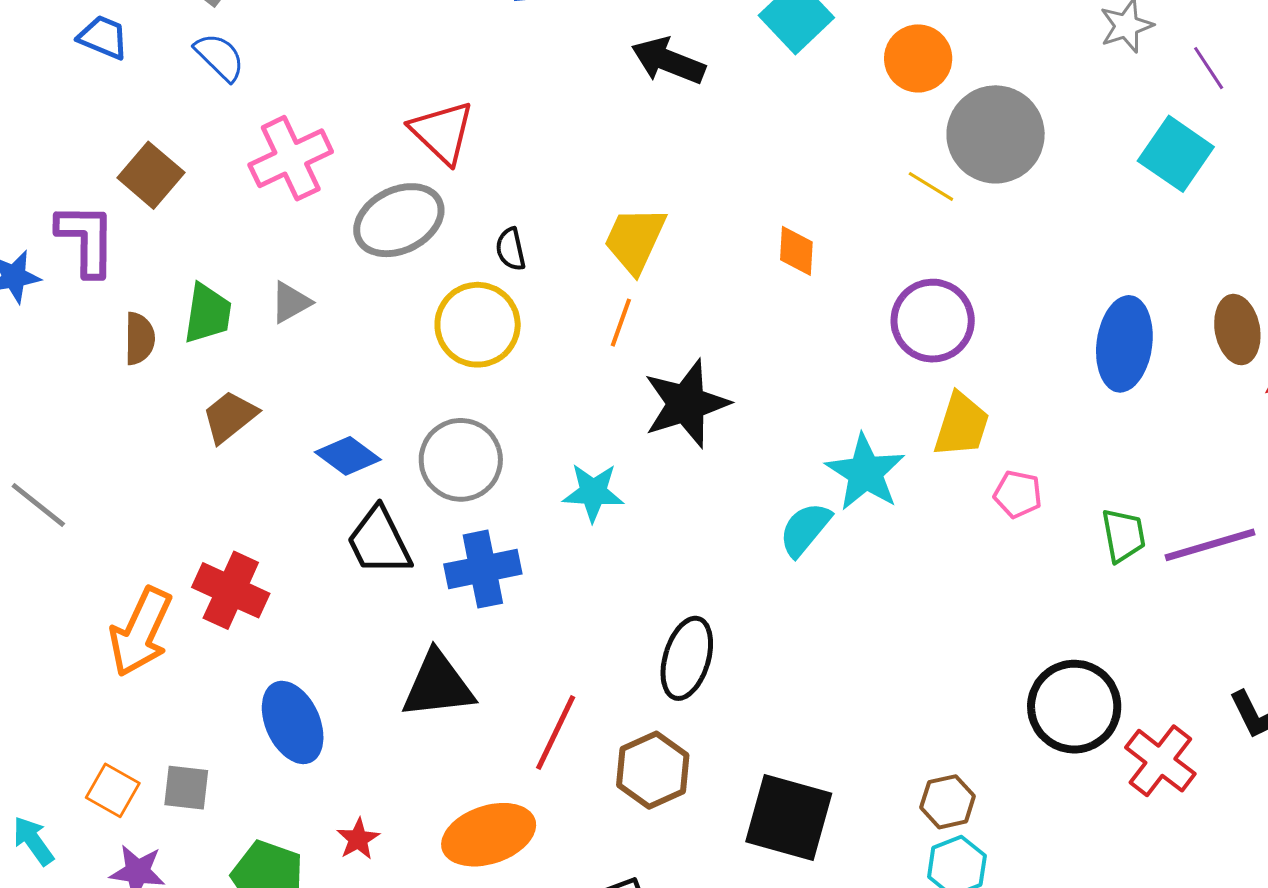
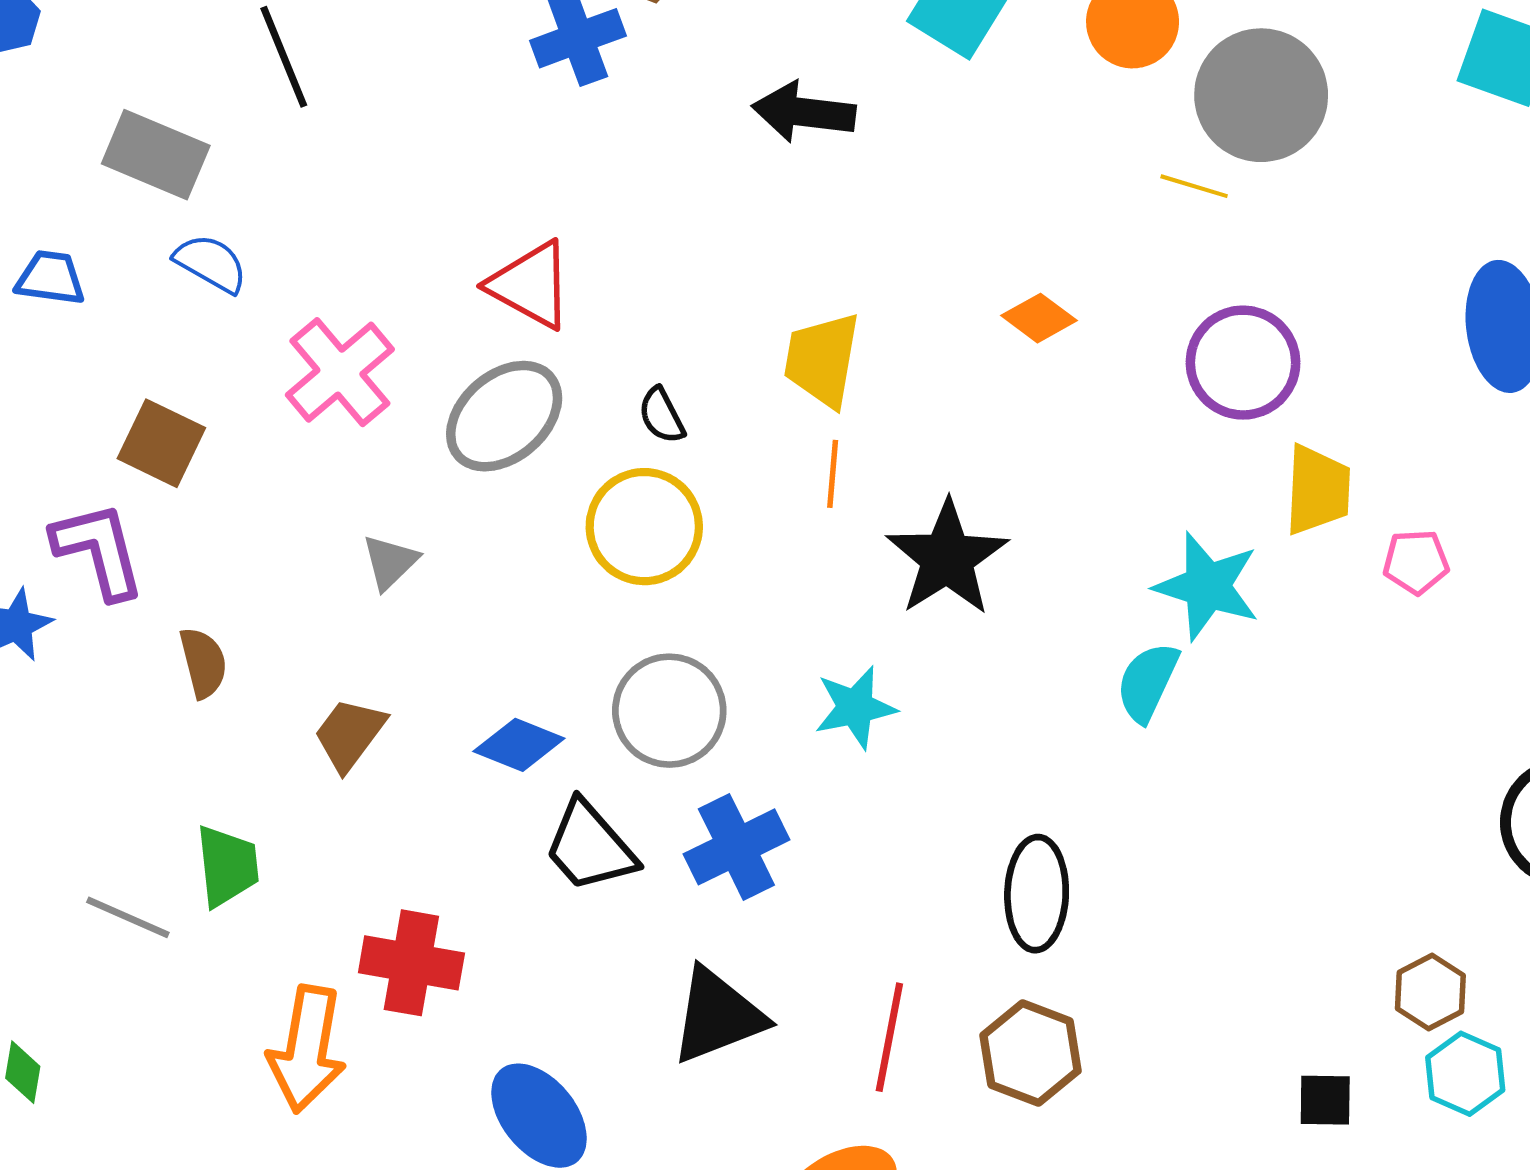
orange diamond: (796, 251) -> (1039, 318), turned -42
green trapezoid: (208, 314) -> (227, 866), moved
black square: (789, 818) -> (1325, 1100), moved, size x0.5

